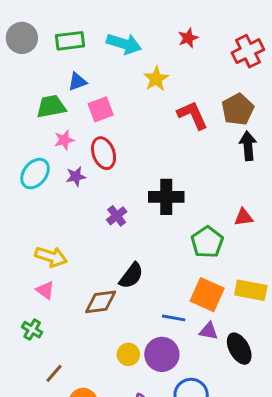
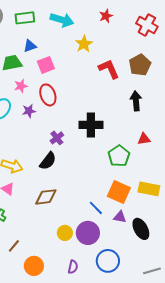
red cross: (248, 51) -> (147, 25), turned -35
black arrow: (248, 146) -> (136, 101), moved
black semicircle: (131, 276) -> (48, 161), moved
blue line: (174, 318) -> (96, 208), turned 35

